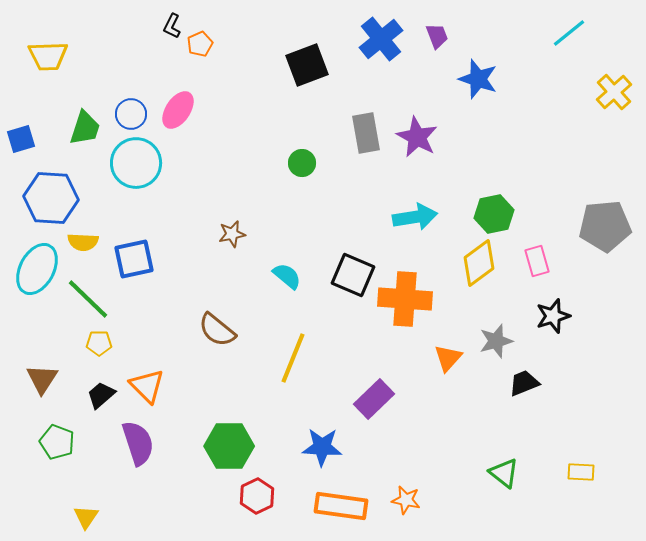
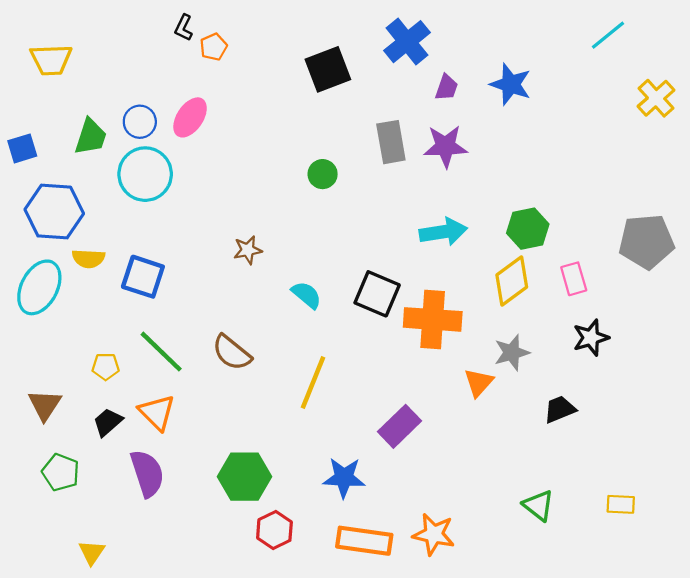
purple trapezoid: (437, 36) -> (447, 88), moved, turned 40
purple star: (417, 137) -> (445, 146), turned -30
blue square: (134, 259) -> (143, 277), turned 30
green line: (88, 299) -> (161, 352), moved
gray star: (496, 341) -> (512, 353), moved
orange star: (406, 500) -> (434, 534), size x1.4

